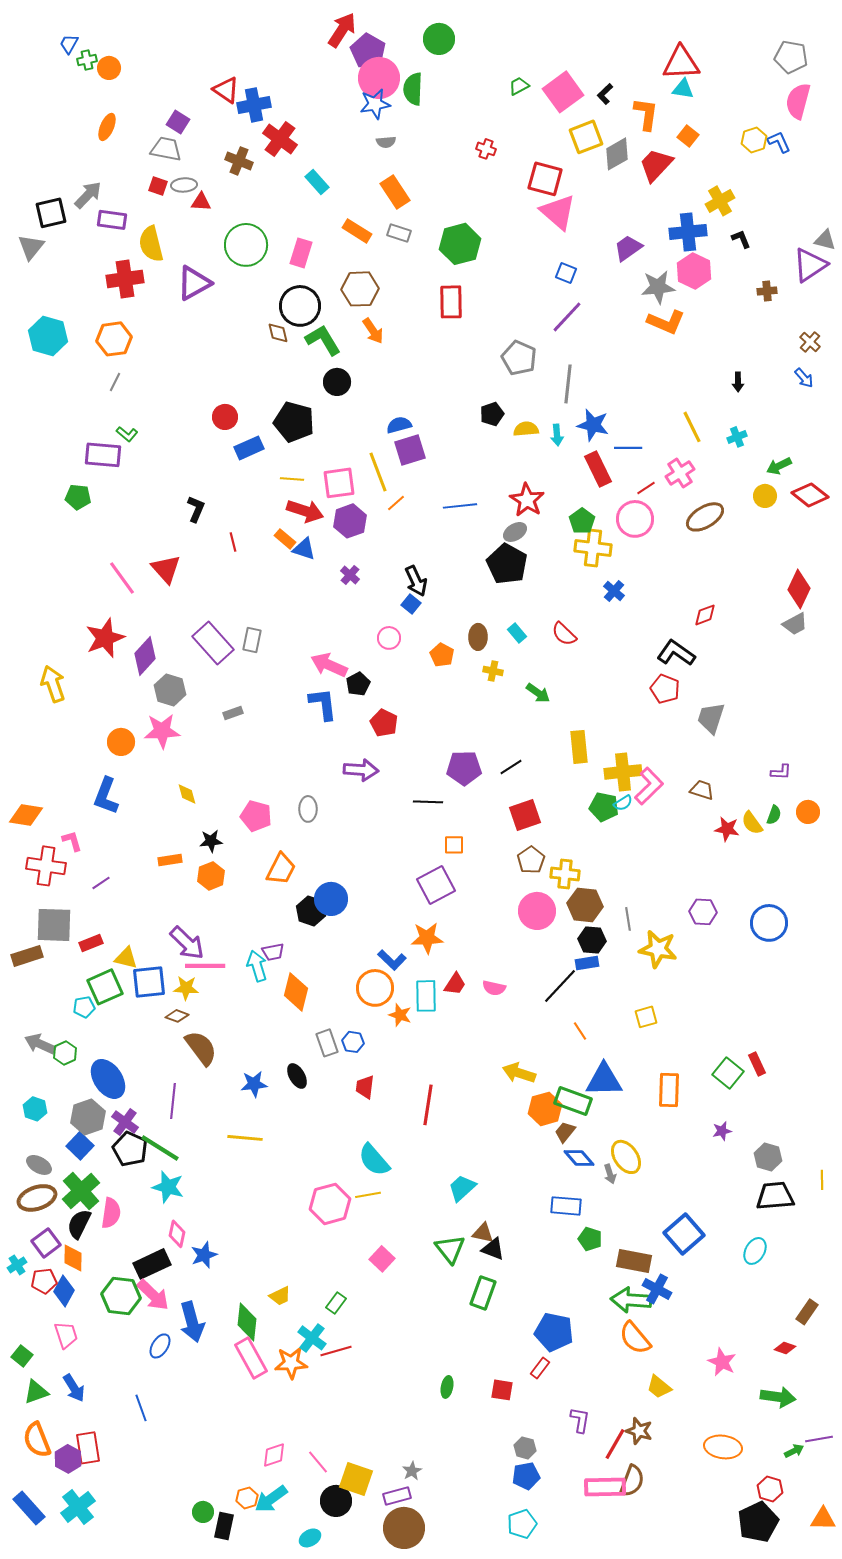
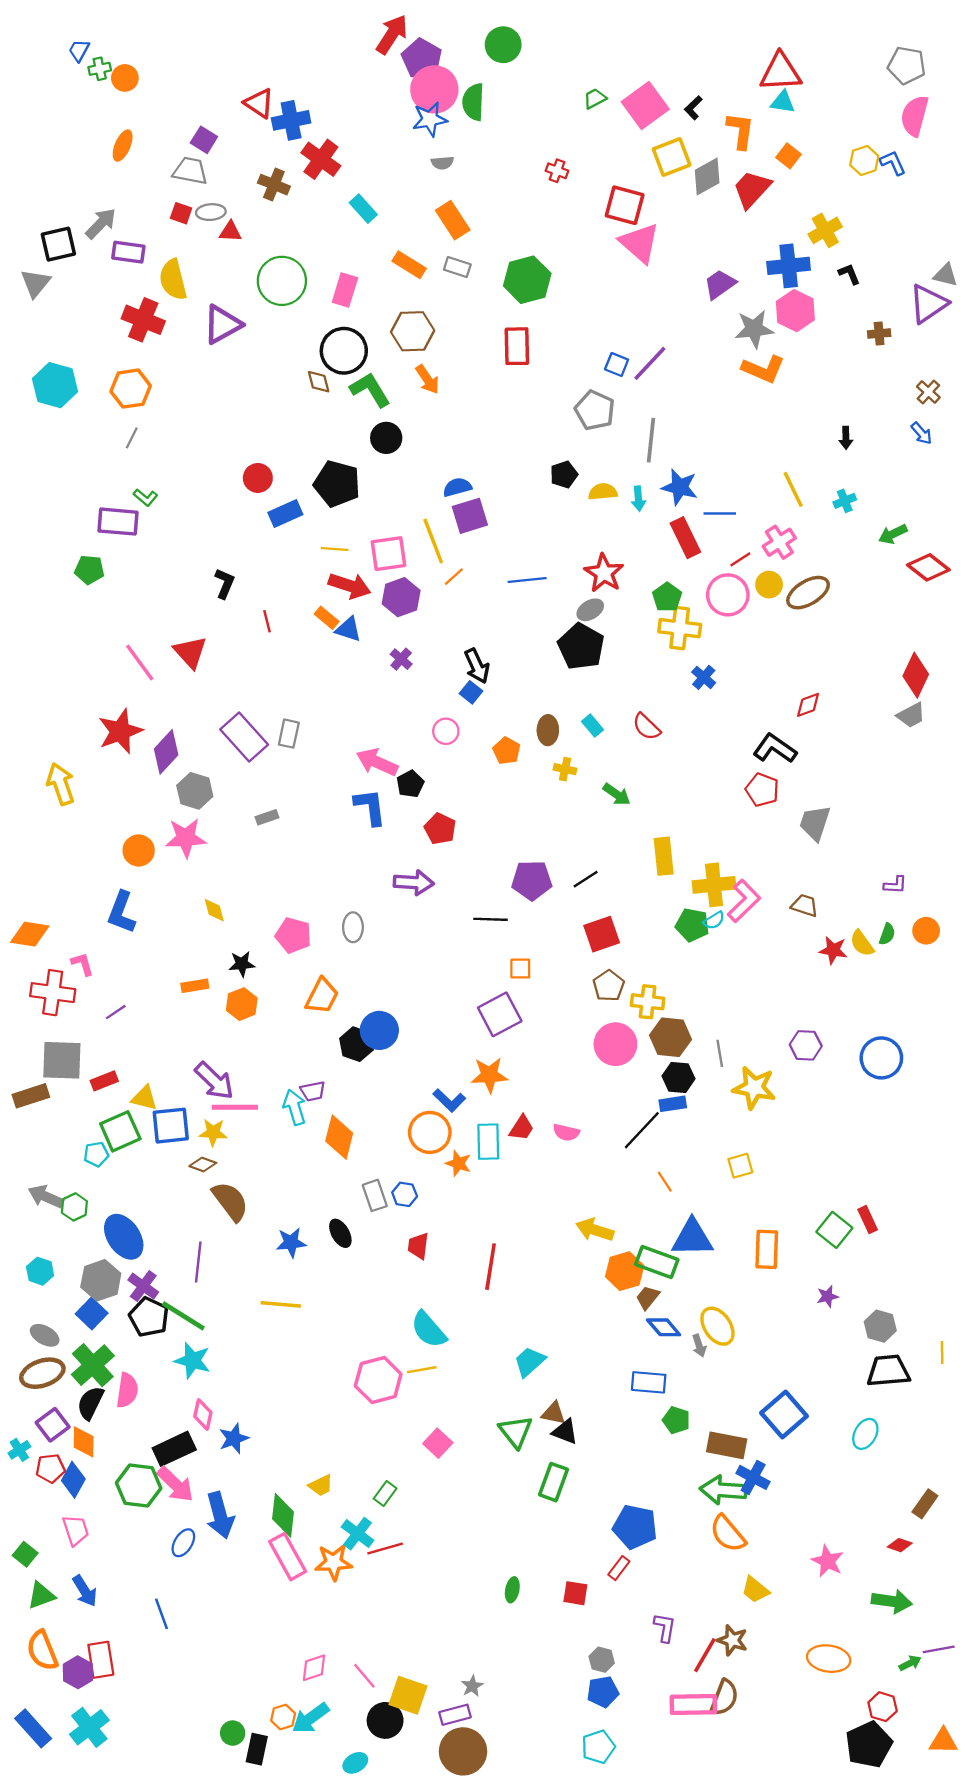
blue square: (566, 273) -> (617, 364), moved
red cross: (125, 279) -> (143, 320), turned 30
yellow circle: (765, 496) -> (769, 585), moved

